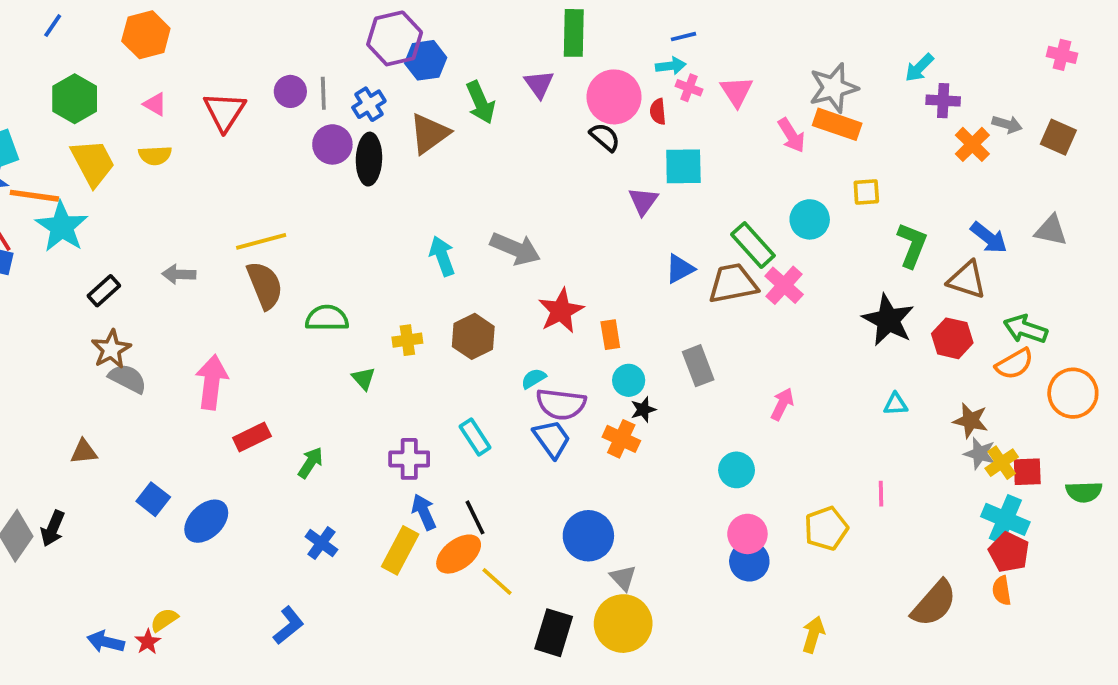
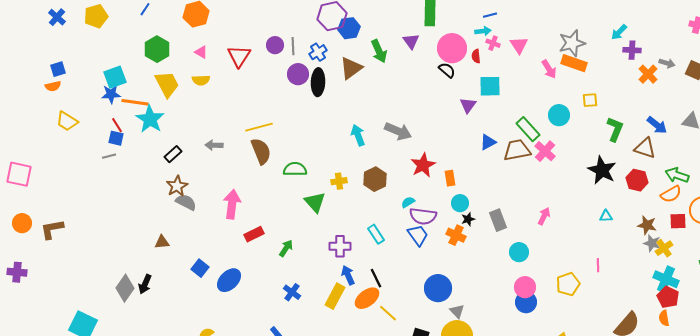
gray rectangle: (698, 366) -> (498, 220), moved
green triangle: (363, 379) -> (315, 202), size x1.6
red square: (1027, 472) -> (678, 221), moved

